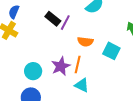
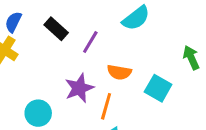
black rectangle: (53, 19) -> (56, 29), moved
purple star: (61, 66) -> (79, 88), moved

